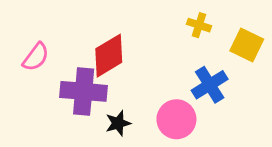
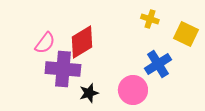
pink semicircle: (36, 57) -> (45, 43), moved

